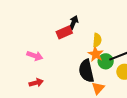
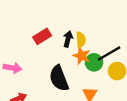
black arrow: (74, 23) -> (68, 39), moved
black semicircle: (86, 71) -> (59, 78), moved

